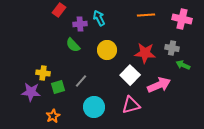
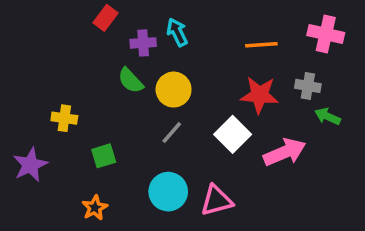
orange line: (146, 15) -> (261, 45), moved
yellow circle: (107, 50) -> (174, 90), moved
yellow cross: (43, 73) -> (64, 118), moved
gray line: (81, 81) -> (172, 133), moved
purple star: (31, 92) -> (30, 165), moved, turned -30
pink triangle: (131, 105) -> (217, 201), moved

